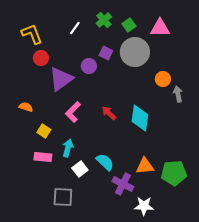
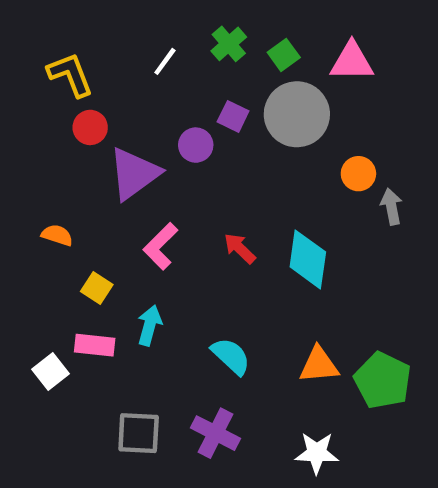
white square: (80, 169) -> (51, 372), moved
green pentagon: (174, 173) -> (383, 380), turned 30
purple cross: (123, 184) -> (216, 433), moved

